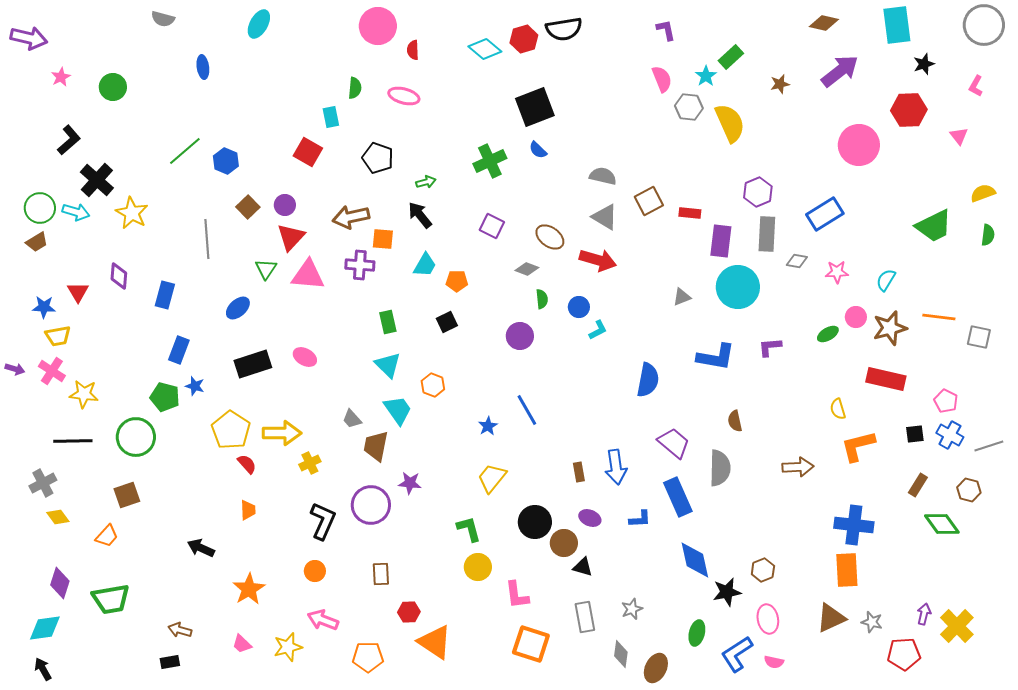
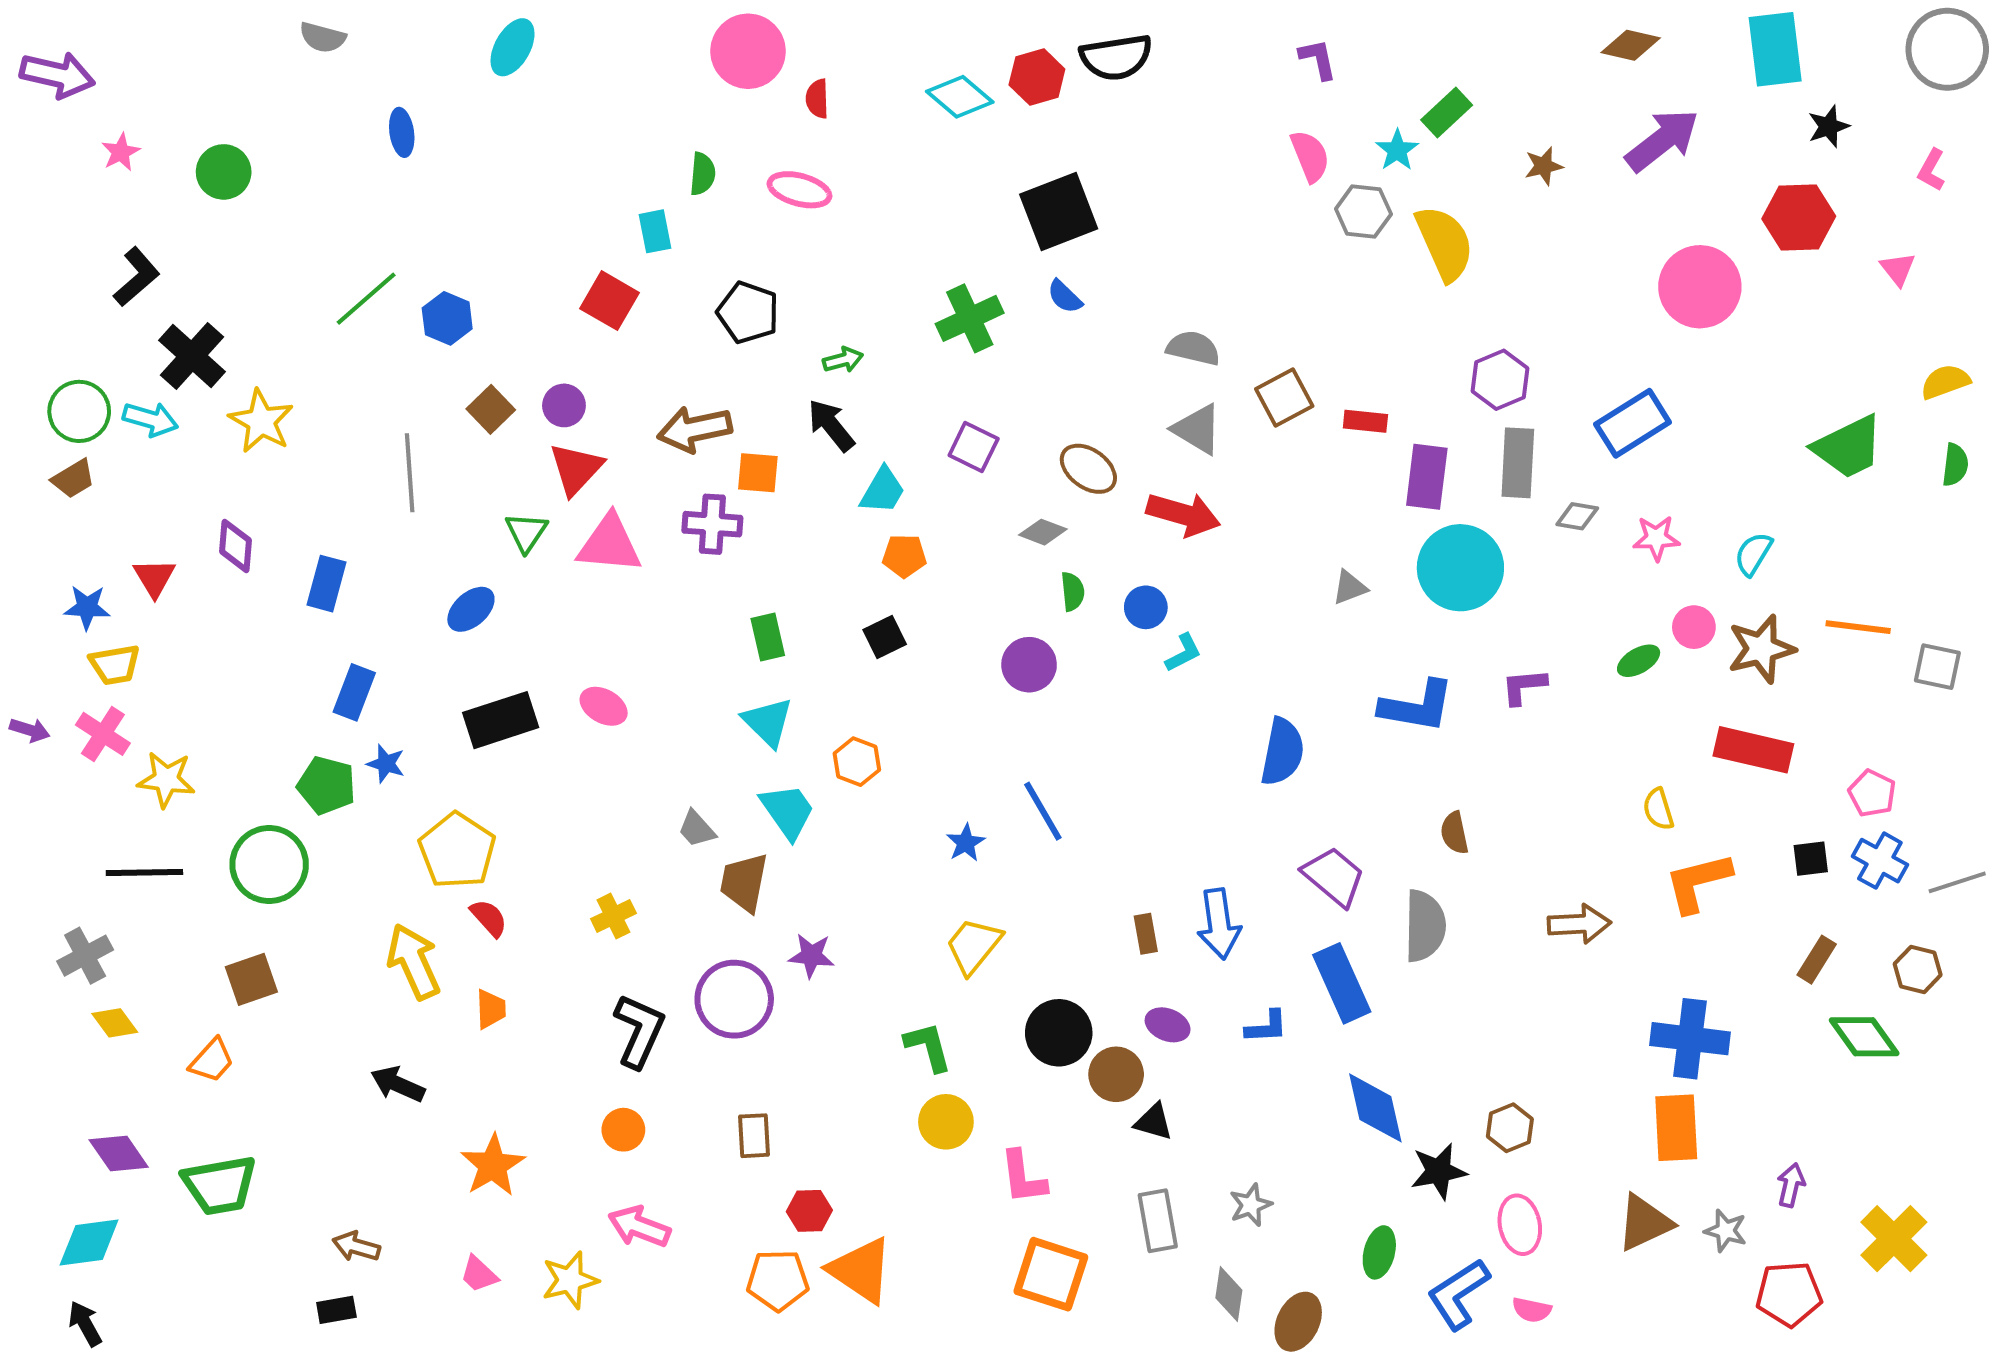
cyan trapezoid: (425, 265) -> (883, 491), moved
yellow arrow: (282, 433) -> (414, 962), moved, turned -114
purple diamond: (60, 583) -> (119, 1153), turned -52
purple arrow: (924, 614) -> (1791, 1185), moved
orange pentagon: (368, 657) -> (778, 1280), moved

